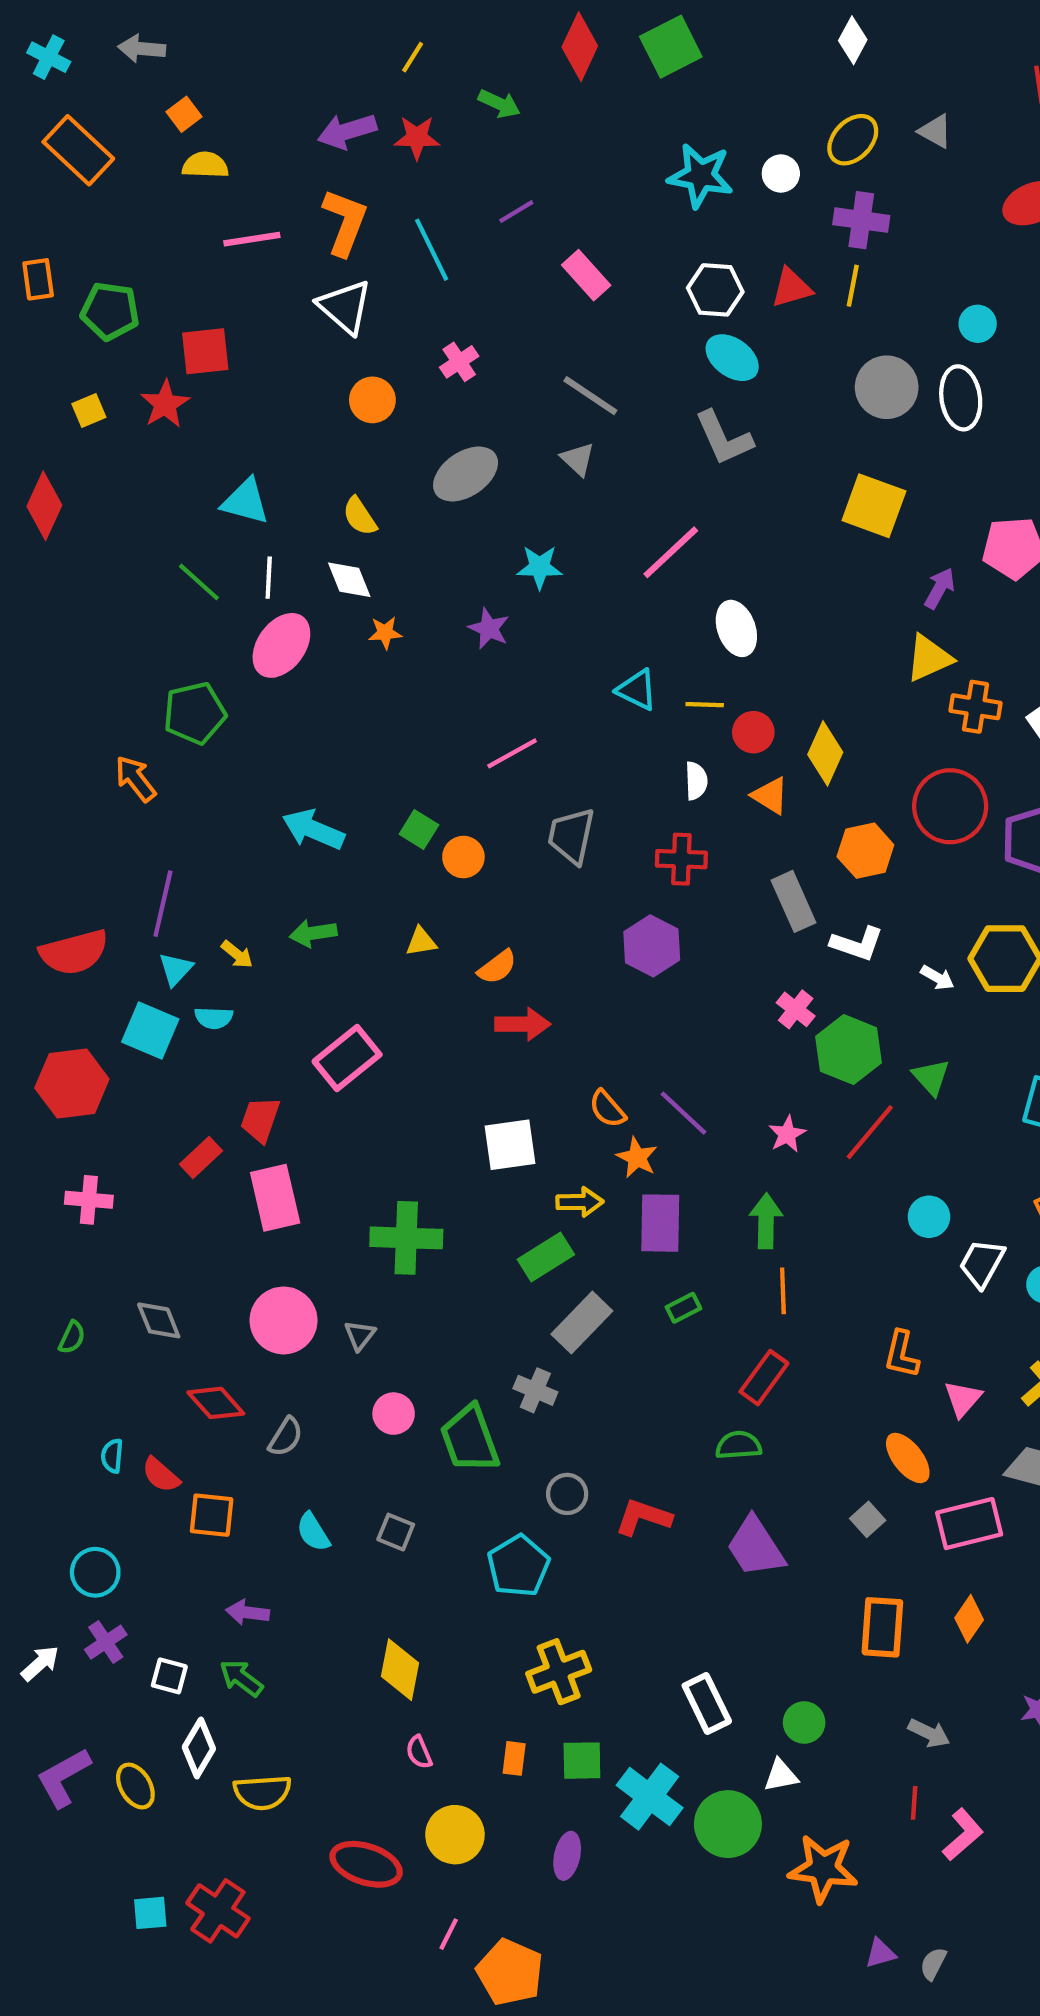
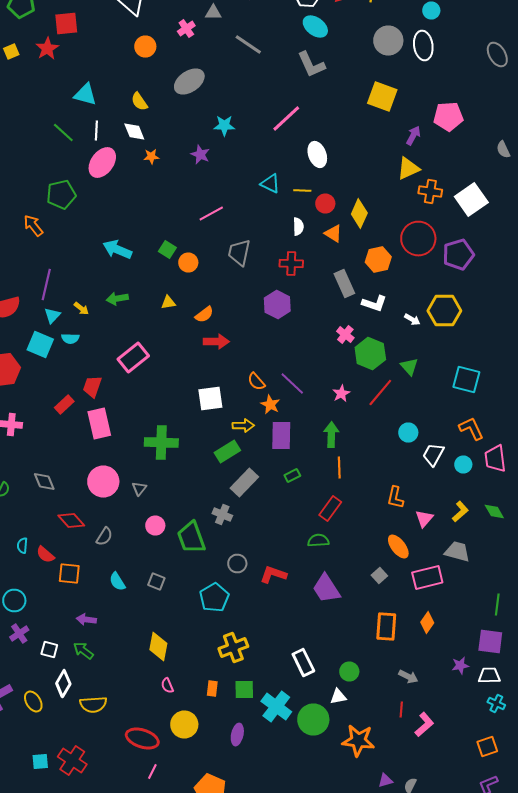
gray triangle: (578, 459) -> (213, 12), moved, turned -42
pink line: (449, 1934) -> (152, 772), moved

